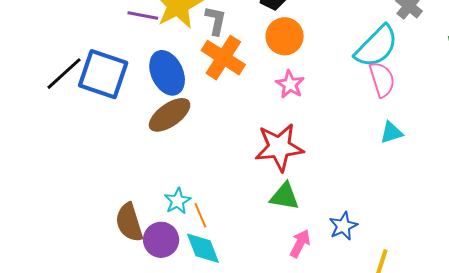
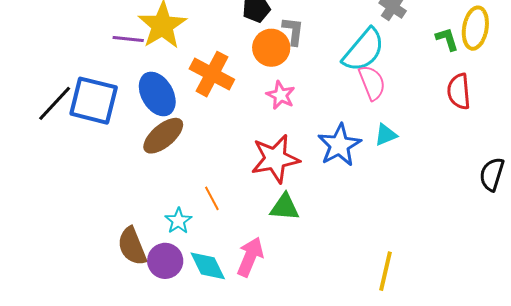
gray L-shape: (216, 20) -> (293, 31), moved
orange line: (200, 215) -> (212, 198), moved
blue star: (343, 226) -> (339, 145), moved, size x1.5
pink arrow: (300, 243) -> (250, 257), moved, size x1.4

